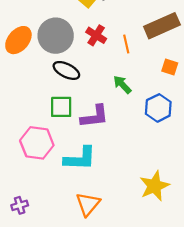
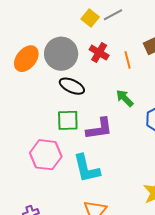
cyan L-shape: (80, 159) -> (87, 168), turned 76

